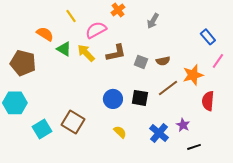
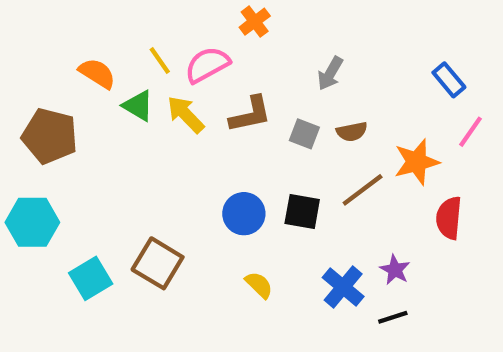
yellow line: (71, 16) -> (160, 60), moved
gray arrow: (153, 21) -> (330, 73), moved
black line: (194, 147) -> (393, 317), moved

